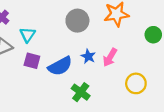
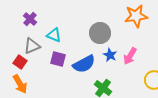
gray circle: (77, 21) -> (100, 33), moved
cyan triangle: (28, 35) -> (54, 35), turned -42

